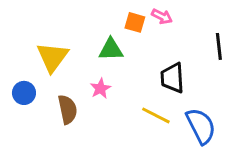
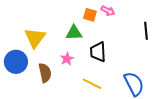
black trapezoid: (172, 78) -> (98, 52), moved
blue circle: (24, 93) -> (16, 62), size x1.5
yellow line: (156, 115) -> (92, 84), moved

